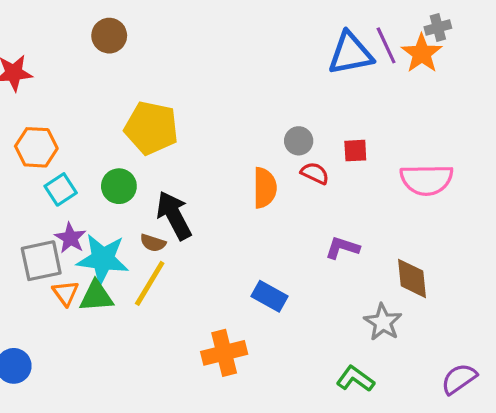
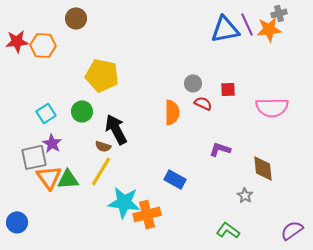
orange star: (422, 53) -> (269, 29), turned 30
orange hexagon: (36, 147) -> (43, 45), moved
cyan star: (103, 259) -> (124, 202), moved
orange triangle: (65, 293) -> (49, 177), size x1.5
gray star: (383, 322) -> (245, 195), size x0.7

